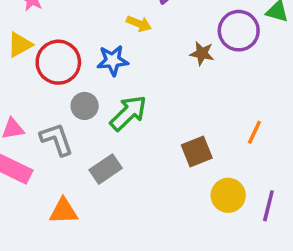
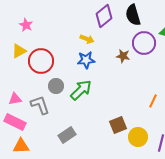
blue star: (113, 60) -> (86, 60), moved
brown square: (197, 152) -> (118, 125), moved
gray rectangle: (106, 169) -> (67, 135), moved
orange triangle: (64, 211) -> (21, 146), moved

